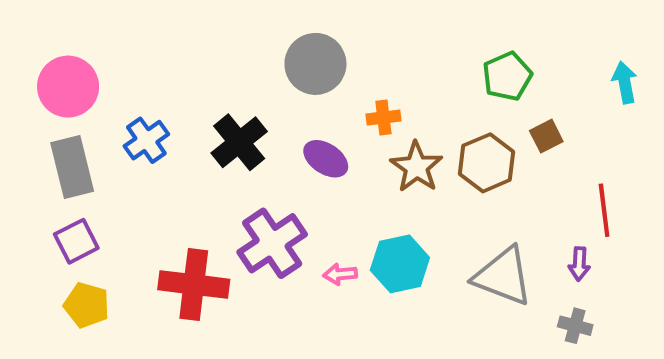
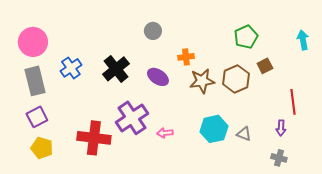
gray circle: (315, 64) -> (153, 31), size x0.6
brown star: (416, 167) -> (202, 81), turned 30
cyan hexagon: (400, 264) -> (214, 129), moved
gray triangle: (503, 276) -> (244, 134), size x0.5

